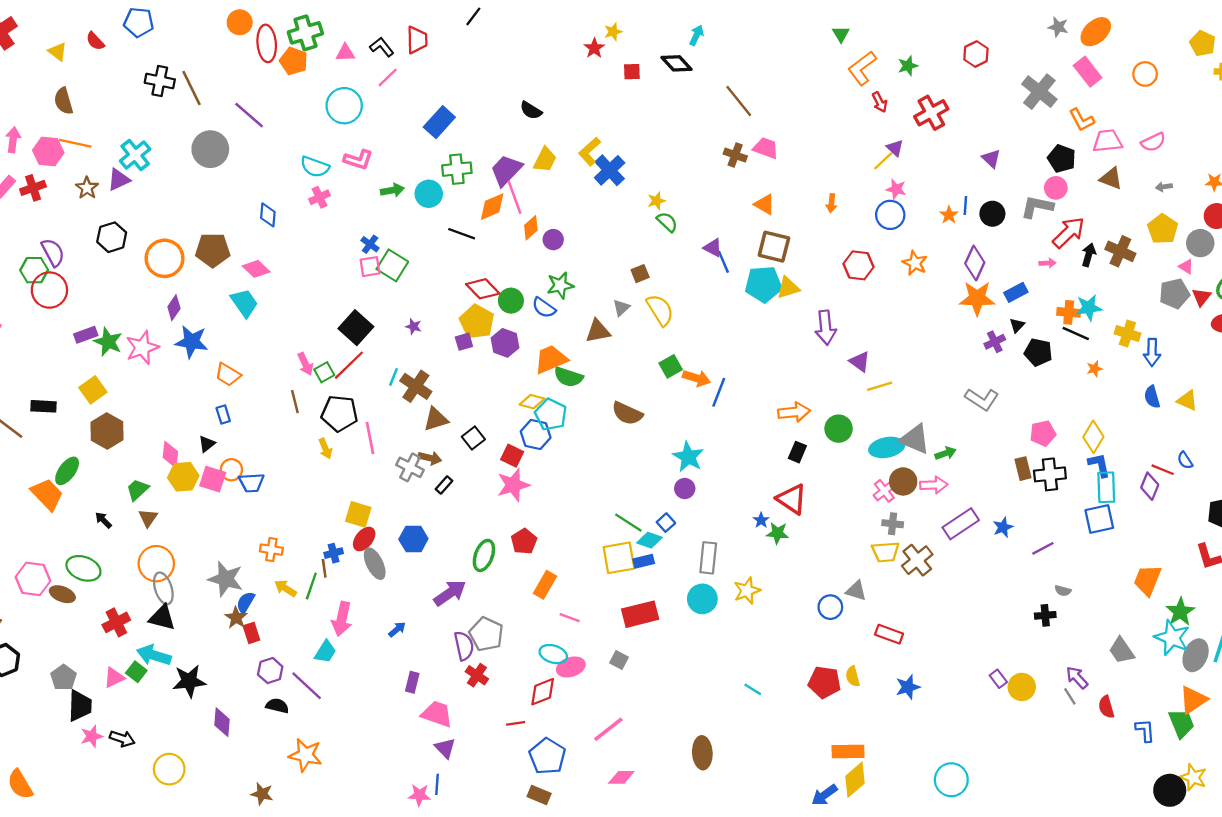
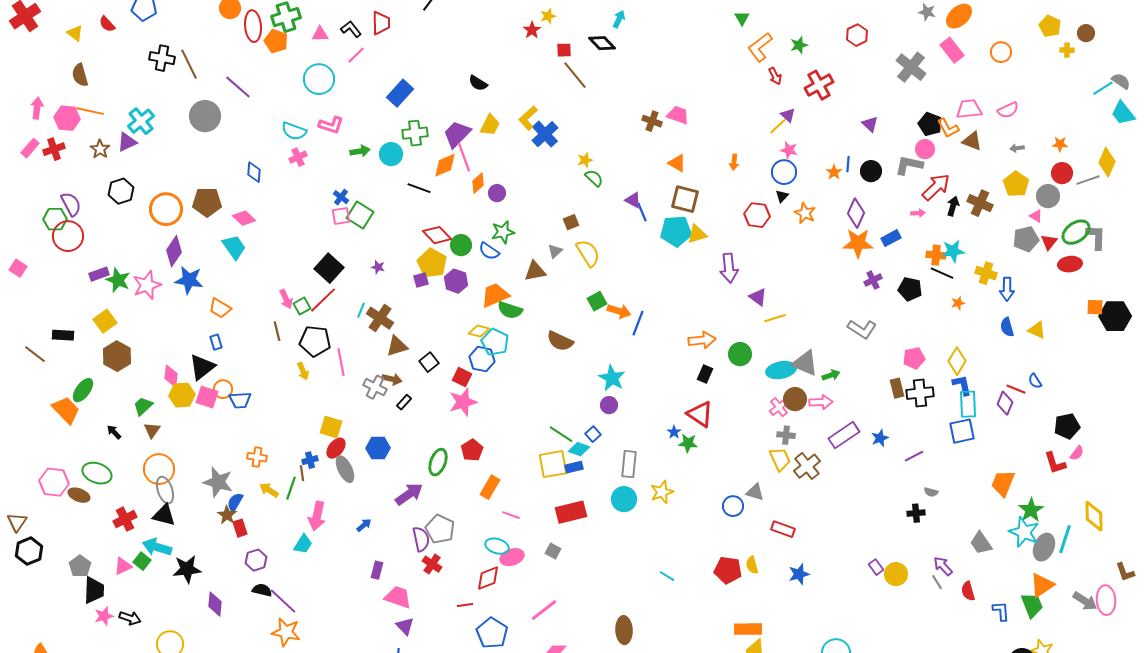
brown line: (739, 101) -> (575, 75), moved
orange L-shape: (1082, 120) -> (948, 128), moved
purple diamond: (174, 308) -> (174, 251), size x1.4
black triangle: (1017, 325) -> (782, 196), moved
black triangle: (207, 444) -> (202, 367), size x1.8
yellow trapezoid: (886, 552) -> (780, 459), turned -110
purple line: (307, 686) -> (283, 601), moved

